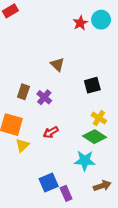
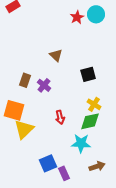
red arrow: (51, 132) -> (60, 117), moved, turned -72
green diamond: (95, 137) -> (90, 121), turned -45
yellow triangle: (22, 145) -> (24, 129), size x1.5

